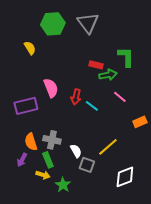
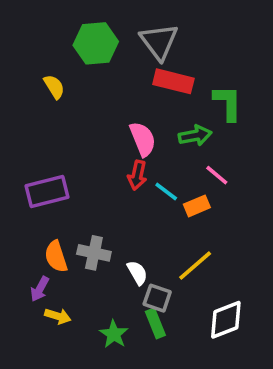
red rectangle: (96, 65) -> (173, 81), moved, size x1.5
pink semicircle: (51, 88) -> (143, 139), moved
orange rectangle: (140, 122) -> (197, 206), moved
green rectangle: (48, 160) -> (155, 323), moved
yellow arrow: (43, 175) -> (58, 316), moved

